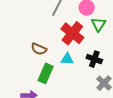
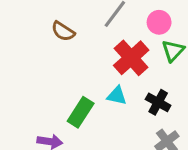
brown semicircle: (39, 49) -> (63, 31), moved

